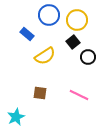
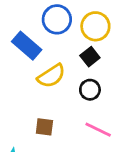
blue rectangle: (27, 34) -> (27, 46), size x1.5
black circle: (88, 57) -> (90, 90), moved

